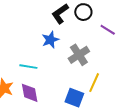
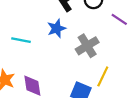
cyan line: (28, 67) -> (21, 40), moved

